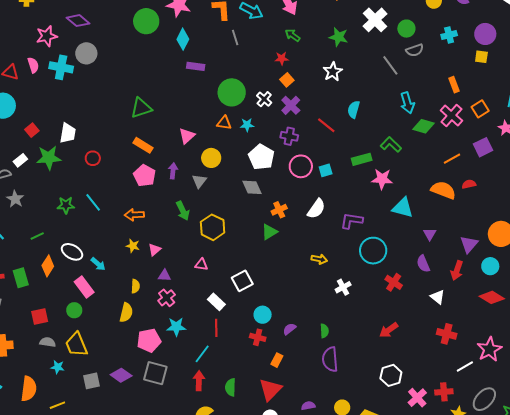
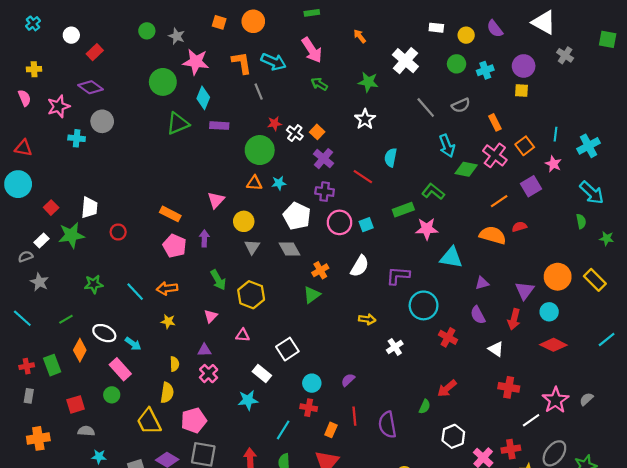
green circle: (406, 29) -> (457, 64), moved
gray semicircle: (415, 50) -> (461, 105), moved
red star: (282, 58) -> (275, 123), moved
pink semicircle: (33, 65) -> (24, 98), moved
cyan cross: (61, 67) -> (77, 138), size x0.7
white cross: (264, 99) -> (295, 133), moved
green triangle: (141, 108) -> (178, 123), moved
gray triangle: (199, 181) -> (252, 247), moved
cyan line: (93, 202) -> (135, 292), moved
purple triangle: (430, 234) -> (482, 283), turned 48
pink triangle: (154, 250) -> (211, 316), moved
cyan star: (176, 327) -> (248, 400), moved
red line: (216, 328) -> (354, 416), moved
purple semicircle: (289, 329) -> (348, 380), moved
green semicircle: (324, 331) -> (425, 407), moved, turned 32
yellow trapezoid: (76, 345) -> (149, 421), moved
cyan line: (202, 354) -> (283, 430), moved

